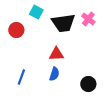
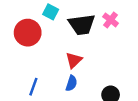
red circle: (16, 30) -> (28, 33), size x1.5
red triangle: (56, 54) -> (74, 60), turned -42

